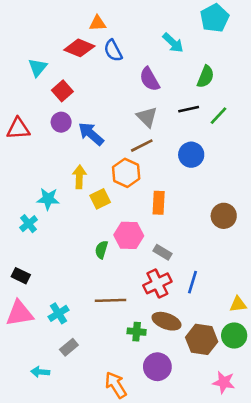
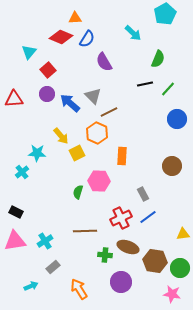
blue semicircle: (113, 51) -> (87, 39), turned -120
purple semicircle: (150, 79) -> (104, 62), moved
gray triangle: (147, 117) -> (93, 96), moved
blue circle: (191, 155) -> (177, 119), moved
yellow arrow: (79, 177) -> (61, 136), turned 138
gray rectangle: (163, 252) -> (143, 194), moved, turned 32
blue line: (193, 282) -> (148, 217), turned 36
green circle: (234, 336) -> (180, 268), moved
cyan arrow: (40, 372) -> (31, 286), turned 152
orange arrow: (116, 385) -> (79, 289), moved

